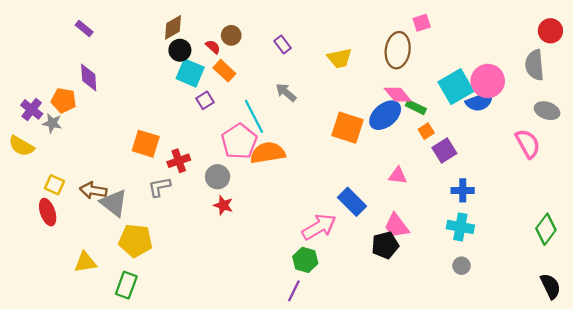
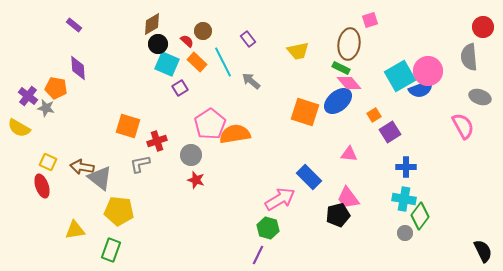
green rectangle: (416, 107) -> (341, 68), moved
cyan line: (254, 116) -> (223, 62), moved
green diamond: (546, 229) -> (420, 216), moved

